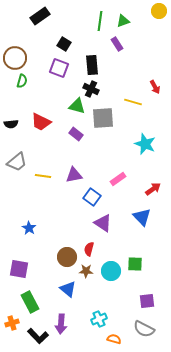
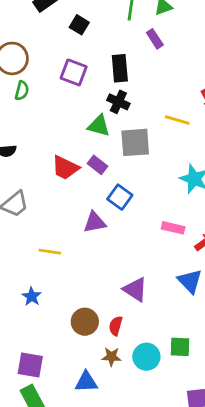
black square: (64, 44) -> (79, 25), moved
red trapezoid: (41, 122) -> (65, 168), moved
yellow line: (43, 176) -> (50, 252), moved
pink rectangle: (118, 179) -> (173, 228), moved, turned 49
blue square: (92, 197) -> (120, 197), moved
brown circle: (67, 257) -> (85, 322), moved
purple square: (19, 269) -> (30, 365), moved
blue triangle: (68, 289) -> (86, 382), turned -42

